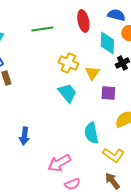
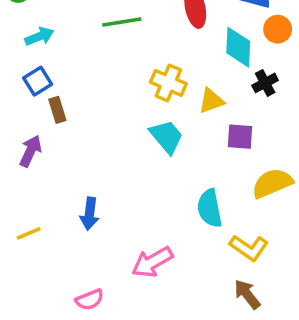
yellow triangle: (92, 73) -> (211, 101), turned 35
pink semicircle: (72, 184) -> (90, 300), moved

